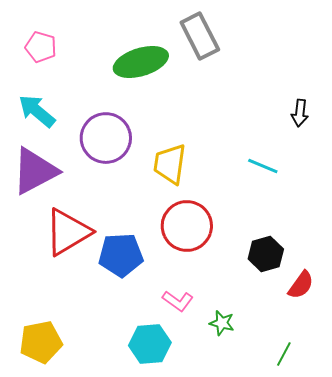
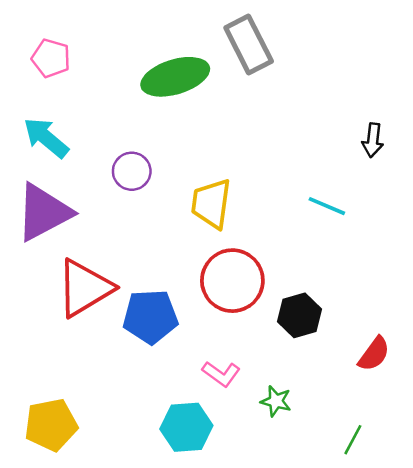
purple circle: (106, 138) -> (132, 171), size x0.6
black hexagon: (266, 254) -> (299, 315), moved

